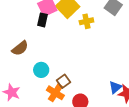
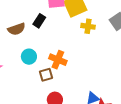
black rectangle: (43, 20) -> (39, 21), moved
orange cross: (55, 93) -> (58, 60), moved, turned -30

